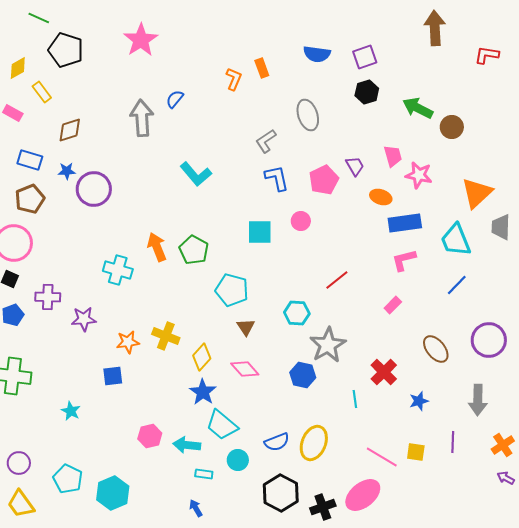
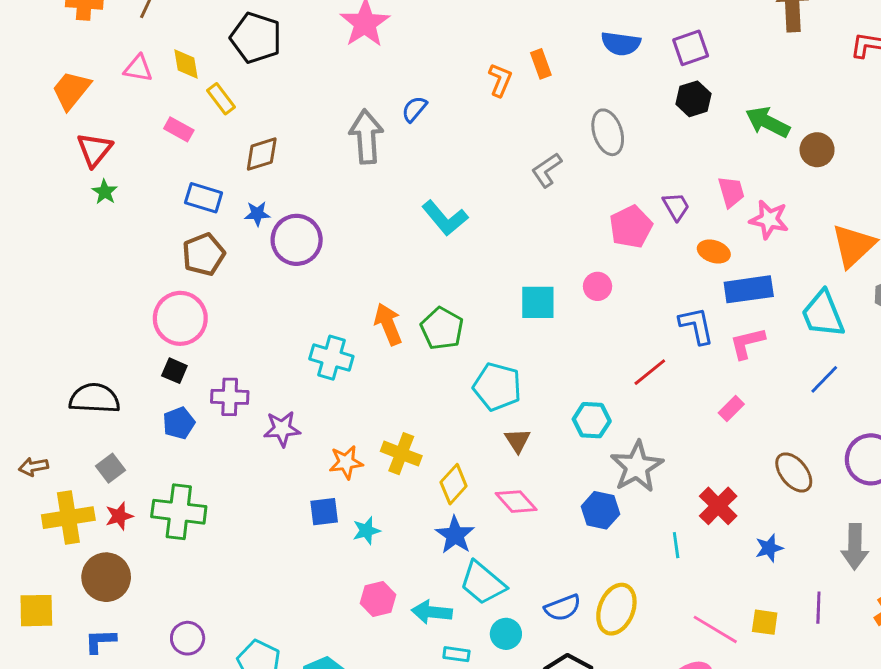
yellow diamond: (18, 68) -> (186, 64), turned -70
blue L-shape: (277, 178) -> (696, 326), moved
cyan star: (71, 411) -> (366, 531), moved, turned 30

